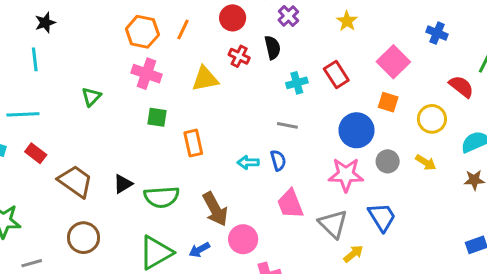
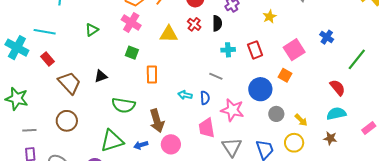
red semicircle: (461, 87) -> (338, 88), moved
yellow circle: (432, 119) -> (294, 143), moved
pink star: (346, 175) -> (232, 110), moved
black triangle: (123, 184) -> (101, 76), moved

